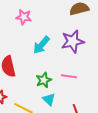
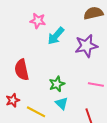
cyan arrow: (41, 45) -> (56, 36), moved
pink line: (69, 76) -> (96, 84), moved

